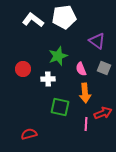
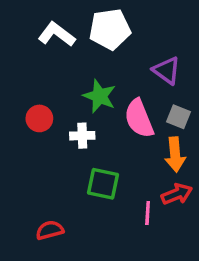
green star: (58, 56) -> (100, 96), turned -30
pink semicircle: (81, 69) -> (139, 118), size x1.6
orange arrow: (85, 93) -> (175, 155), moved

